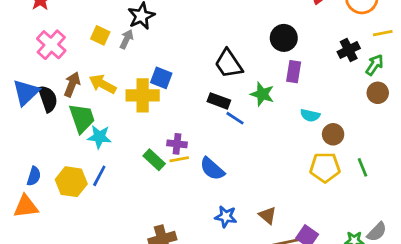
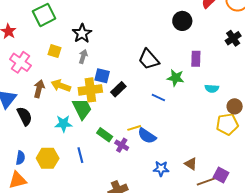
black circle: (284, 38) -> (182, 21), moved
gray arrow: (127, 39) -> (83, 56), moved
black semicircle: (48, 99) -> (25, 116), moved
black rectangle: (219, 101) -> (118, 89), moved, turned -56
green trapezoid: (82, 118) -> (82, 109), moved
brown circle: (333, 134) -> (235, 106), moved
purple cross: (177, 144) -> (122, 145), moved, turned 32
yellow line: (179, 159) -> (134, 128), moved
blue line: (99, 176) -> (80, 155), moved, turned -35

